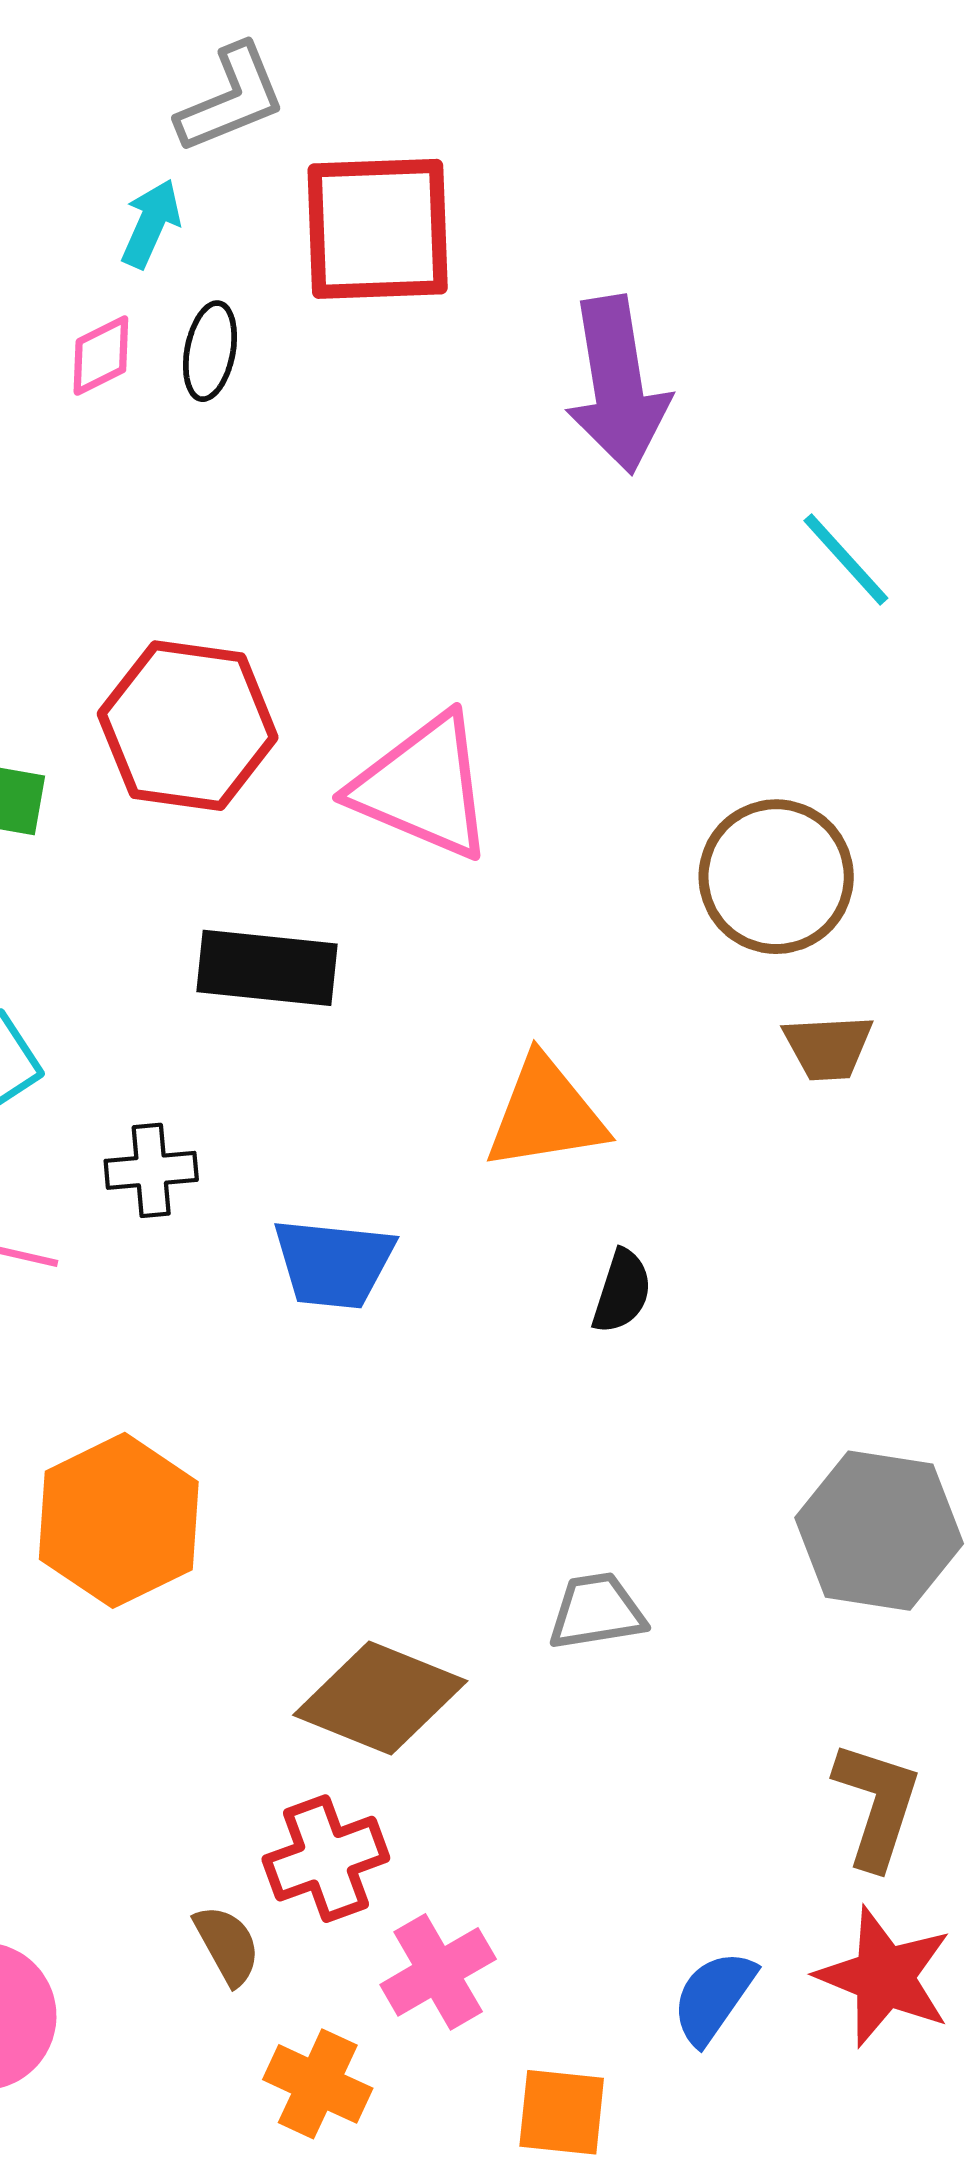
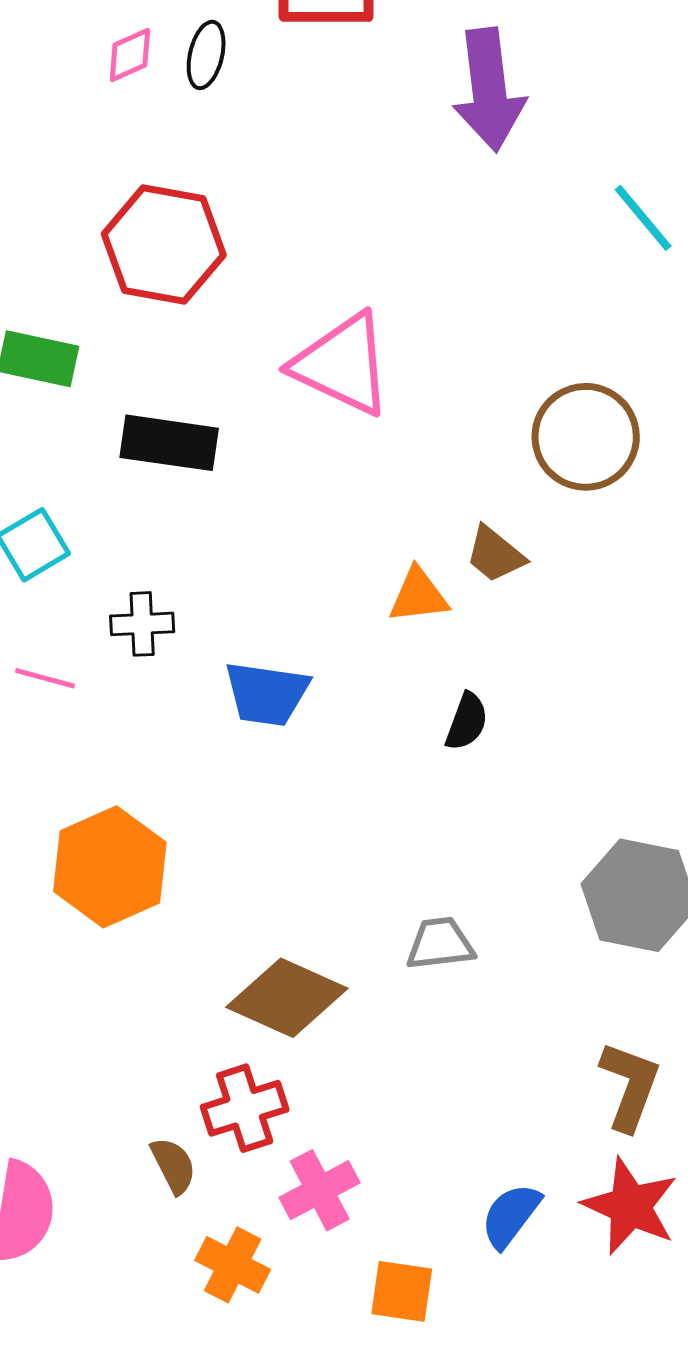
red hexagon: (188, 726) -> (164, 244), moved
black rectangle: (267, 968) -> (169, 443), moved
brown trapezoid: (828, 1047) -> (495, 554), moved, turned 40
orange triangle: (546, 1114) -> (418, 596), size x0.7

